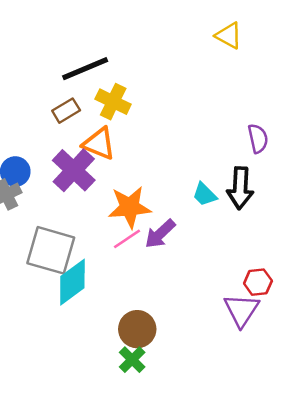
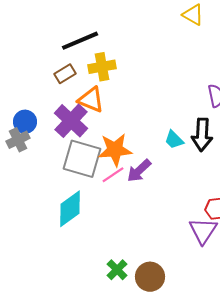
yellow cross: (113, 102) -> (102, 67), turned -36
gray square: (51, 250) -> (82, 159), moved
brown circle: (137, 329) -> (150, 277), moved

